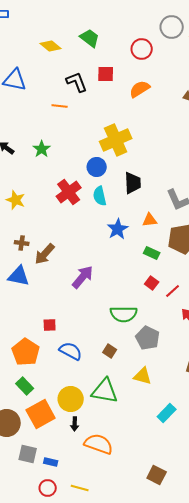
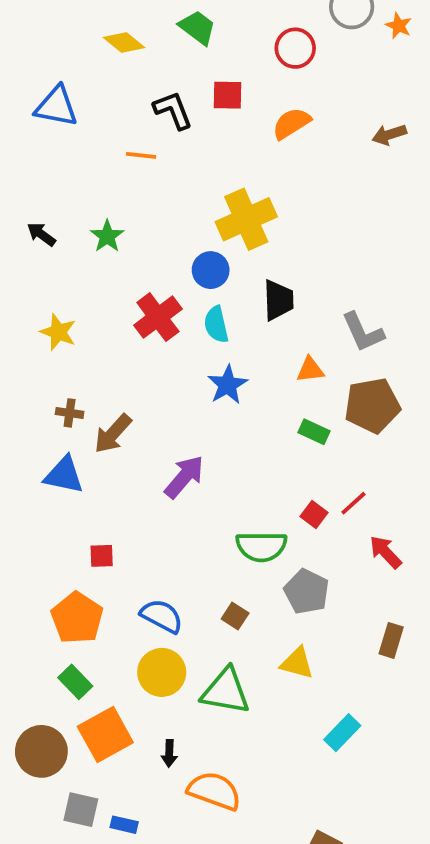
blue star: (118, 229) -> (228, 385), moved
red square: (152, 283) -> (314, 514), moved
red square: (50, 325) -> (102, 556), moved
yellow circle: (71, 399) -> (162, 672), moved

